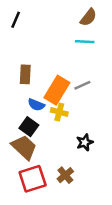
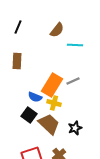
brown semicircle: (88, 17) -> (57, 30), moved
brown rectangle: (25, 74) -> (17, 61), moved
brown trapezoid: (24, 147) -> (49, 124), moved

